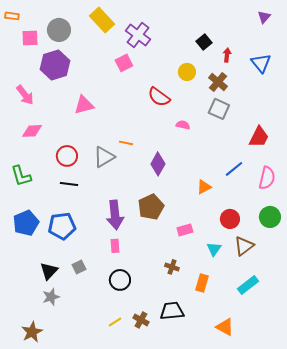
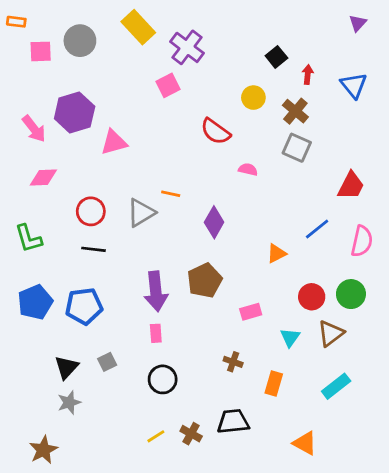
purple hexagon: (55, 65) -> (75, 112), moved
green circle: (270, 217) -> (351, 294), moved

